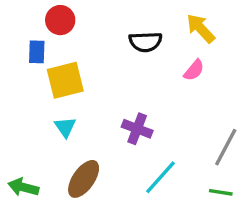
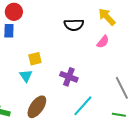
red circle: (60, 20) -> (14, 12), moved
yellow square: (65, 80) -> (35, 59), moved, size x0.6
gray line: (226, 147) -> (122, 88), turned -55

